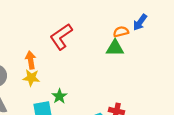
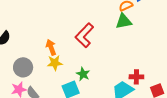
red L-shape: (61, 37) -> (84, 35), moved

